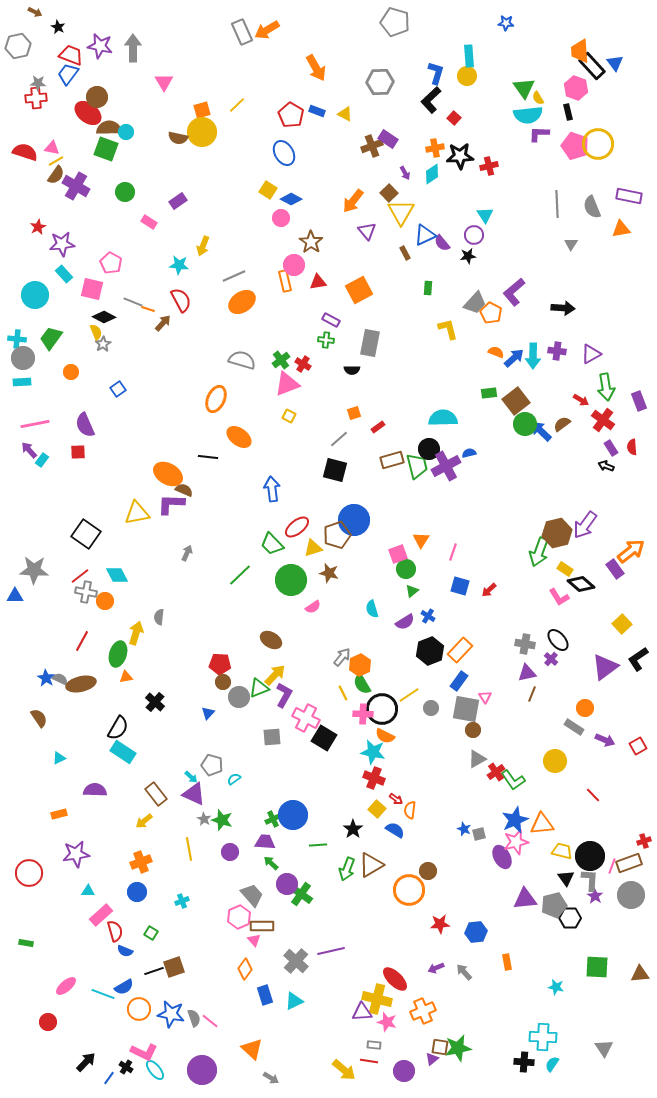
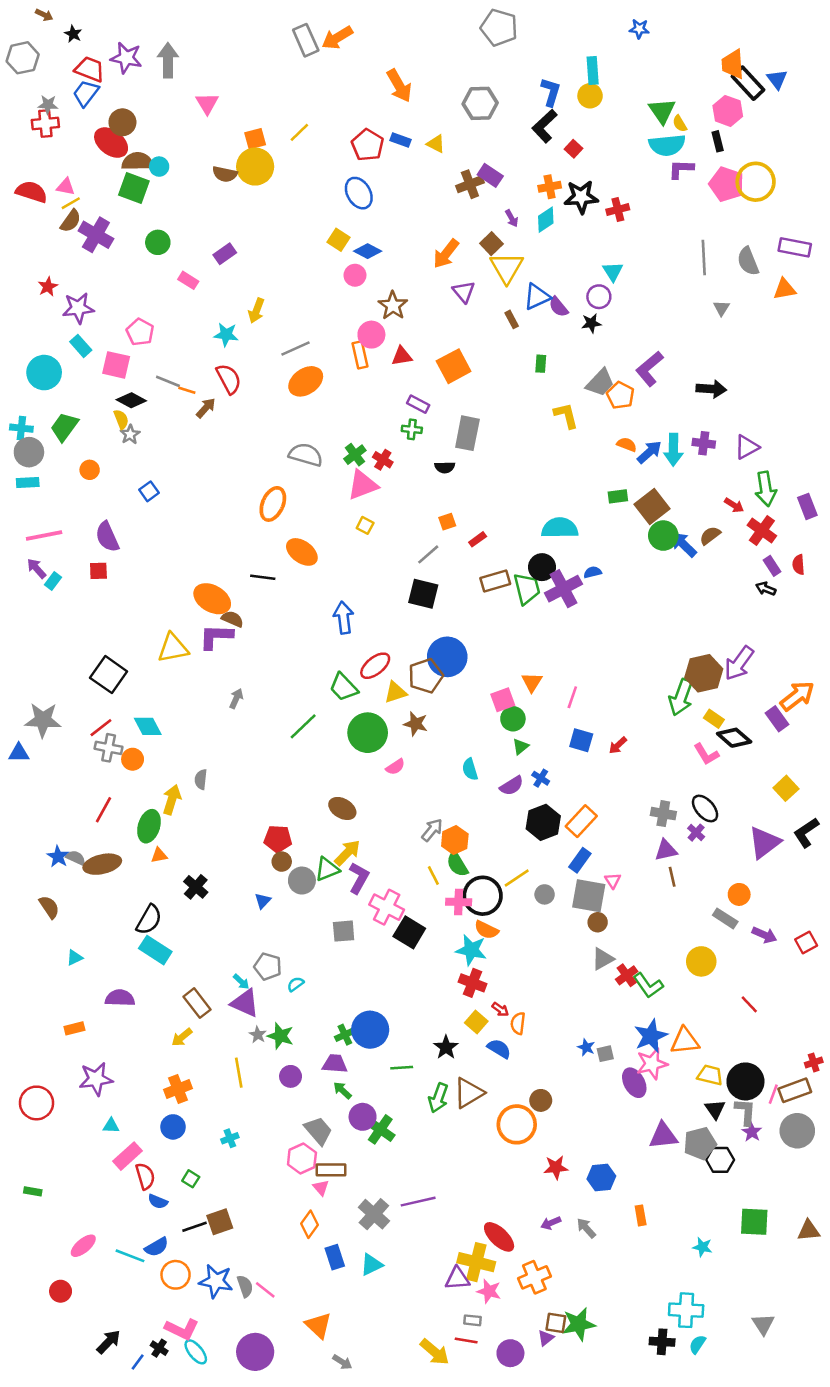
brown line: (532, 694) -> (672, 877), turned -35

